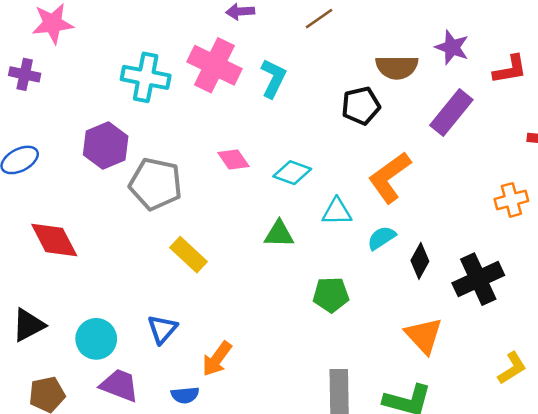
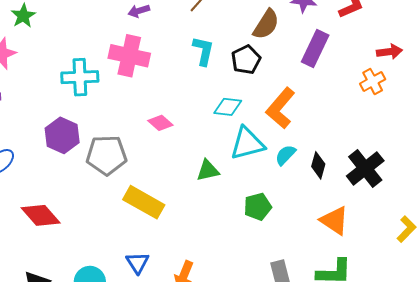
brown semicircle: (397, 67) -> (266, 24), turned -44
cyan L-shape: (273, 78) -> (203, 51), moved
cyan diamond: (292, 173) -> (228, 107), moved
orange cross: (511, 200) -> (373, 81), moved
cyan triangle: (337, 212) -> (247, 143), size x1.5
yellow rectangle: (188, 255) -> (144, 202), size x1.4

